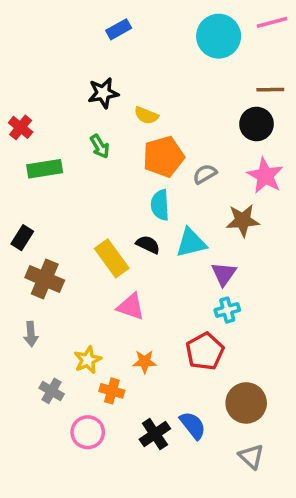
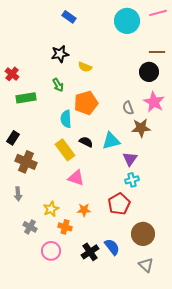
blue rectangle: (119, 29) -> (69, 17), turned 64
orange pentagon: (163, 157) -> (86, 103), moved
gray semicircle: (205, 174) -> (128, 108), moved, turned -80
cyan semicircle: (160, 205) -> (66, 119), moved

